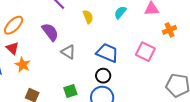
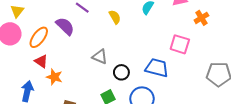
purple semicircle: (50, 32) -> (65, 26), moved
blue trapezoid: (107, 53) -> (157, 68), moved
black circle: (103, 76) -> (121, 72), moved

